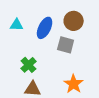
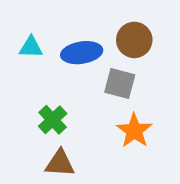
blue ellipse: (45, 28) -> (82, 53), turned 55
orange star: (74, 84) -> (134, 131), moved

